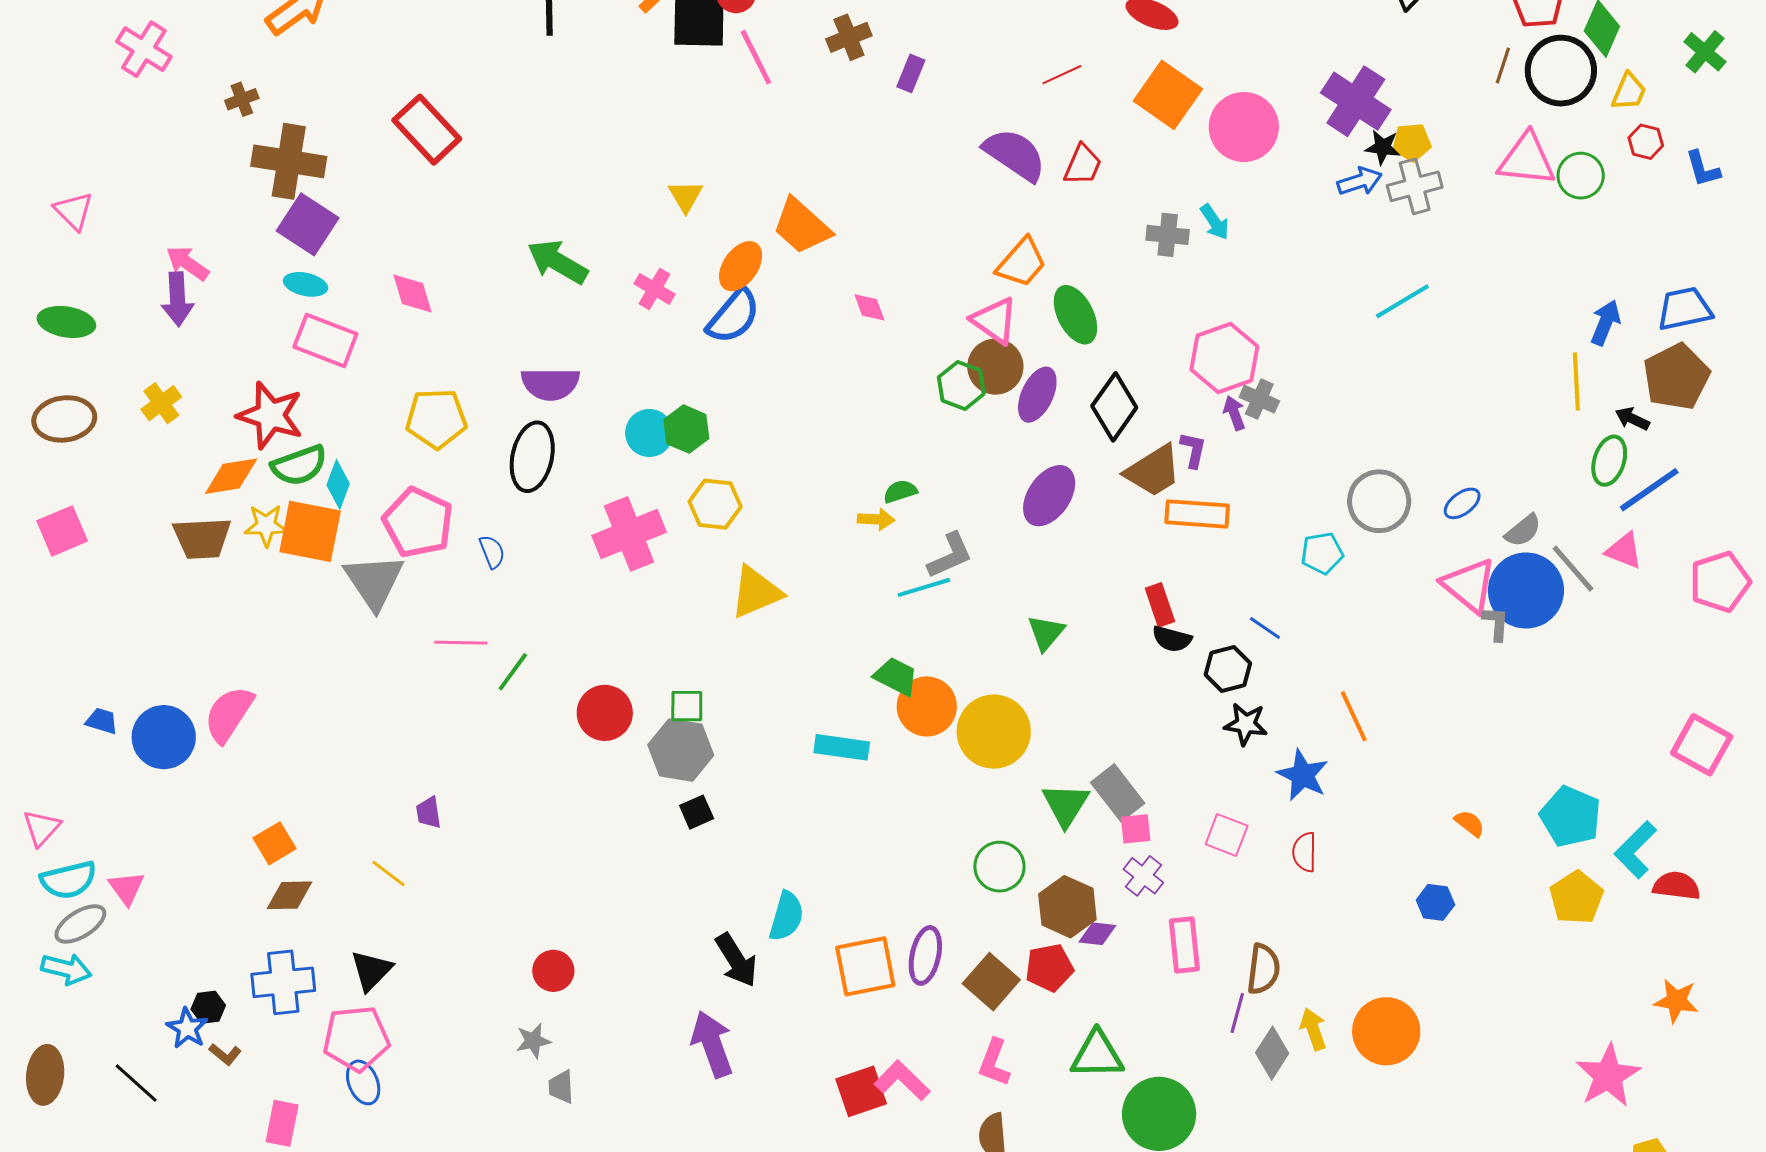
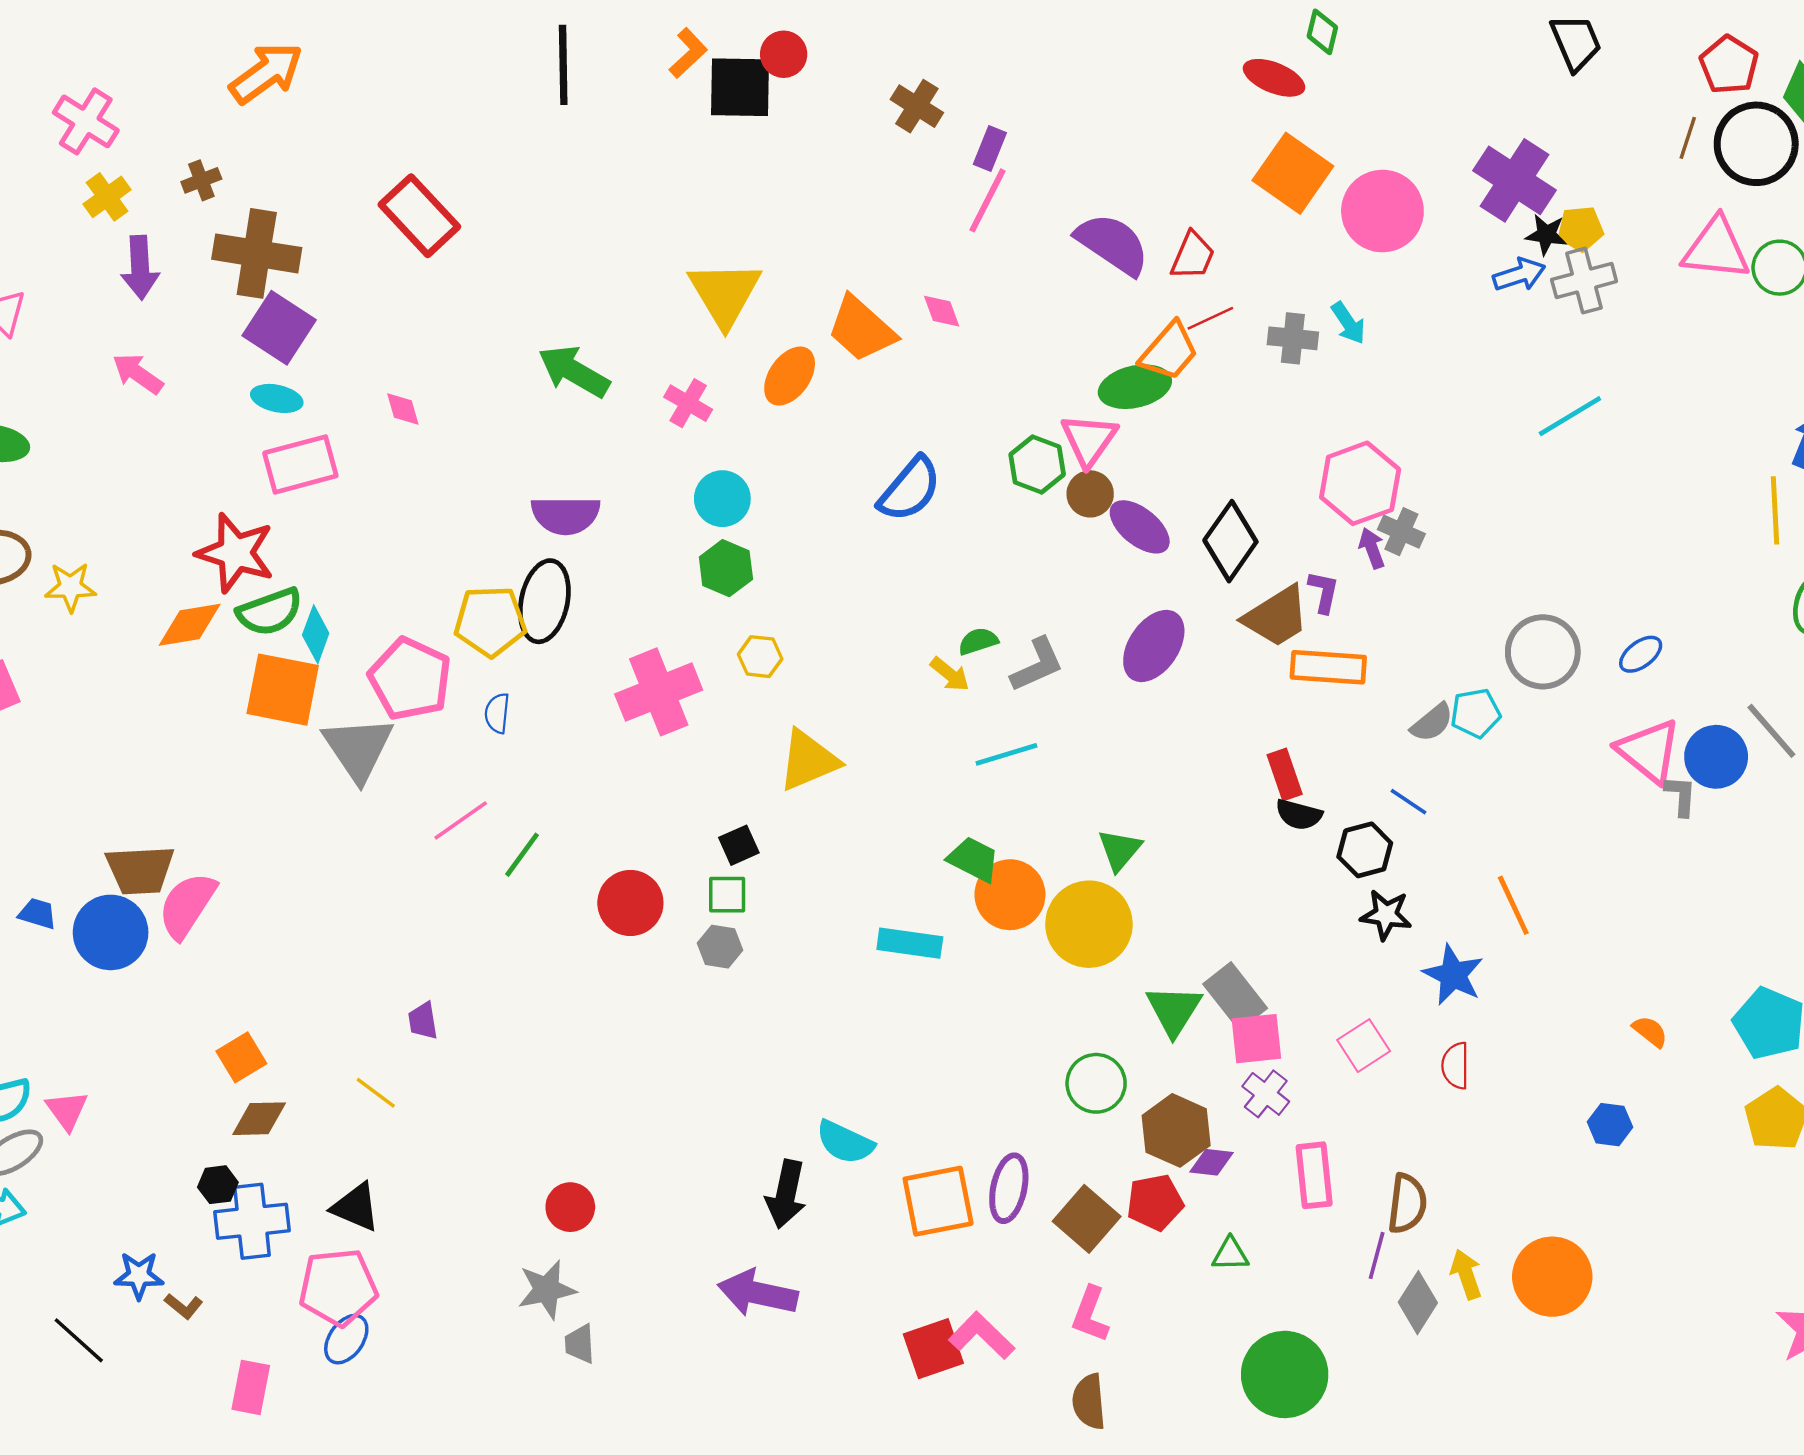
brown cross: (849, 37) -> (917, 106), turned -36
pink line: (756, 57) -> (988, 200), moved, turned 54
red line: (1062, 75) -> (1210, 318), moved
yellow triangle: (686, 196) -> (725, 294), size x1.8
orange trapezoid: (1022, 263) -> (1169, 351), moved
pink diamond: (412, 294) -> (403, 409), size x0.7
purple arrow: (177, 299) -> (140, 268), moved
pink diamond: (869, 307) -> (942, 311), moved
green ellipse: (1075, 315) -> (1135, 387), moved, turned -76
blue semicircle: (733, 316) -> (910, 489), moved
pink triangle: (994, 321) -> (1089, 440), turned 30
pink rectangle: (325, 340) -> (300, 464), turned -36
brown circle: (995, 367) -> (1090, 494), size x0.7
green hexagon: (961, 386) -> (1037, 464), moved
purple ellipse: (1037, 395) -> (1140, 527), turned -76
yellow cross: (161, 403) -> (107, 197), moved
yellow pentagon: (436, 419) -> (490, 621), moved
cyan circle: (649, 433) -> (722, 499), moved
yellow hexagon: (715, 504) -> (760, 657), size x0.7
yellow arrow: (876, 519) -> (950, 674), turned 36
yellow star: (266, 525) -> (70, 587), moved
gray semicircle: (1523, 530) -> (1432, 723), moved
brown trapezoid: (202, 538) -> (140, 870), moved
blue semicircle: (492, 552) -> (497, 713), turned -152
gray L-shape: (950, 555) -> (1037, 665), moved
blue circle: (1526, 591) -> (1716, 757), size x0.7
green triangle: (1046, 633) -> (1120, 850), moved
pink line: (461, 643) -> (461, 820), turned -36
gray hexagon: (681, 750) -> (720, 947), size x0.6
black square: (697, 812) -> (739, 845), moved
pink square: (1136, 829) -> (1256, 1039), size x1.4
pink square: (1227, 835) -> (1364, 1046), turned 36
cyan semicircle: (786, 916) -> (845, 1142), turned 99
black arrow: (736, 960) -> (786, 1194), turned 44
black triangle: (371, 970) -> (356, 1207), turned -51
black hexagon: (208, 1007) -> (218, 1185), moved
blue star: (187, 1028) -> (139, 1275), turned -30
gray star: (533, 1041) -> (547, 1290), size x1.4
purple arrow: (712, 1044) -> (758, 1293), turned -58
green triangle: (1097, 1055) -> (1230, 1254), moved, size x0.6
blue ellipse: (363, 1082) -> (346, 1339), turned 57

